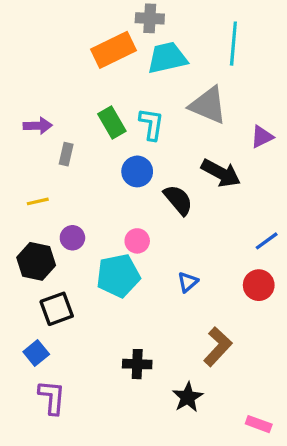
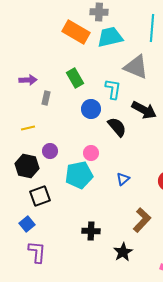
orange rectangle: (113, 50) -> (76, 32), turned 56
cyan L-shape: (151, 124) -> (113, 89), moved

